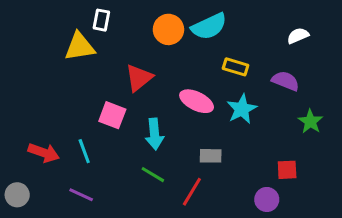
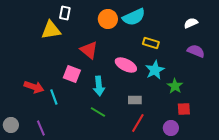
red triangle: (139, 78) -> (89, 50), turned -42
purple semicircle: (285, 81) -> (196, 51), moved
green star: (310, 121) -> (175, 86), moved
red arrow: (44, 153) -> (34, 87), moved
red line: (192, 192) -> (138, 123), moved
purple line: (81, 195) -> (41, 128), moved, turned 42

